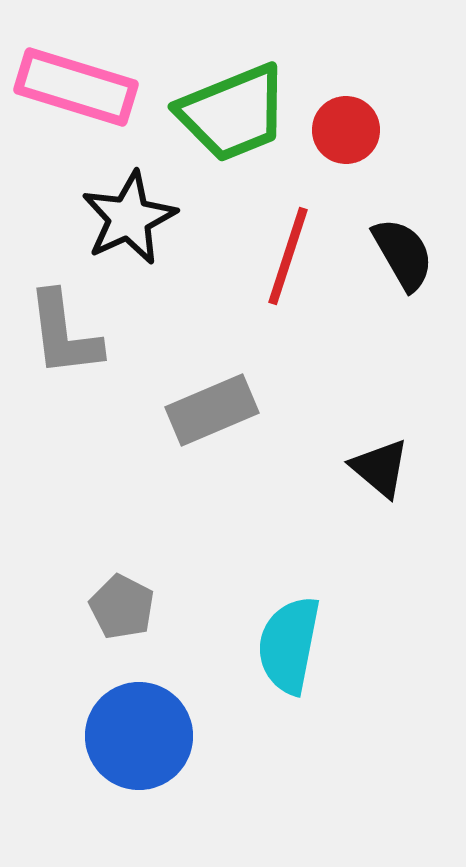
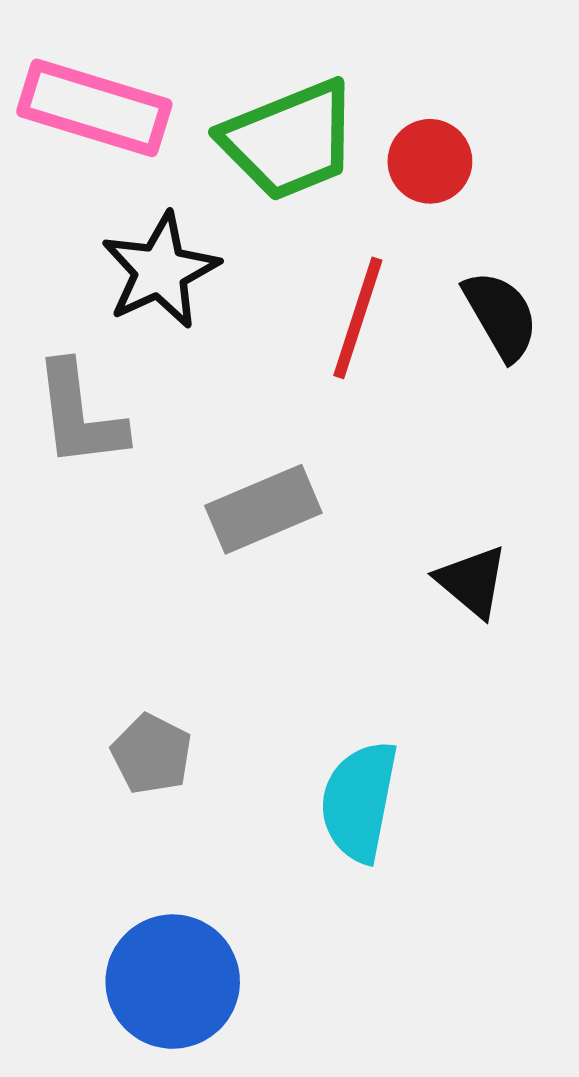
blue circle: (139, 736) -> (173, 982), moved

